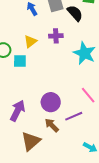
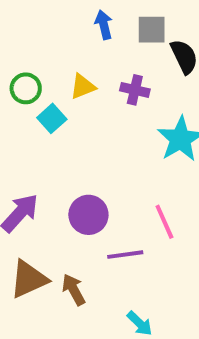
cyan square: (20, 61) -> (52, 118), turned 32
brown arrow: (52, 125) -> (74, 290), moved

